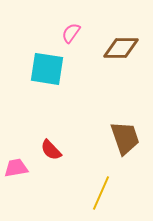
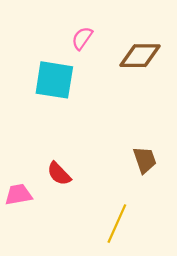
brown trapezoid: (125, 138) -> (145, 160), size x0.7

